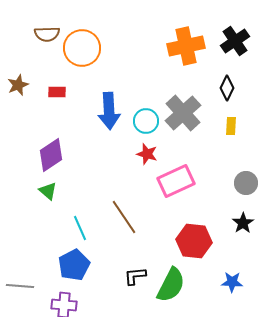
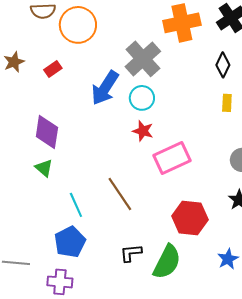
red rectangle: (57, 92) -> (53, 69), turned -36
blue arrow: (109, 111) -> (105, 88), turned 36
gray cross: (183, 113) -> (143, 59), moved
purple diamond: (51, 155) -> (47, 132), turned -48
blue star: (232, 282) -> (228, 259), turned -30

